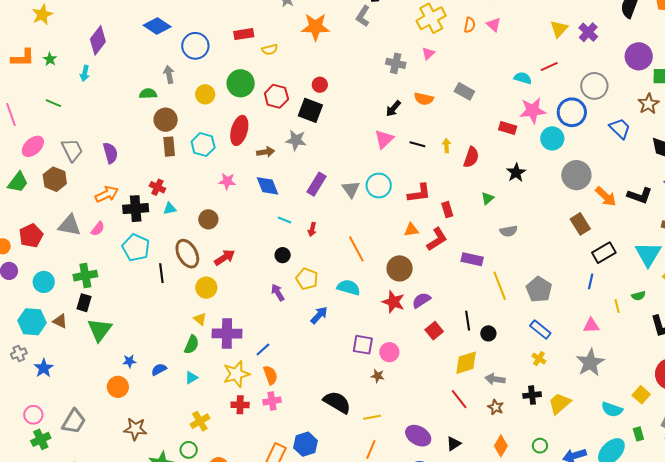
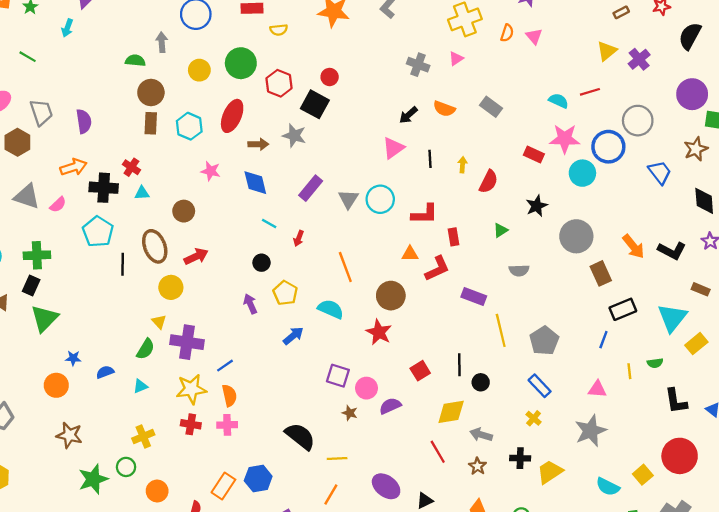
black line: (417, 144) -> (430, 159), turned 63
gray circle: (576, 175) -> (576, 236), moved
purple semicircle: (421, 300) -> (390, 406), moved

